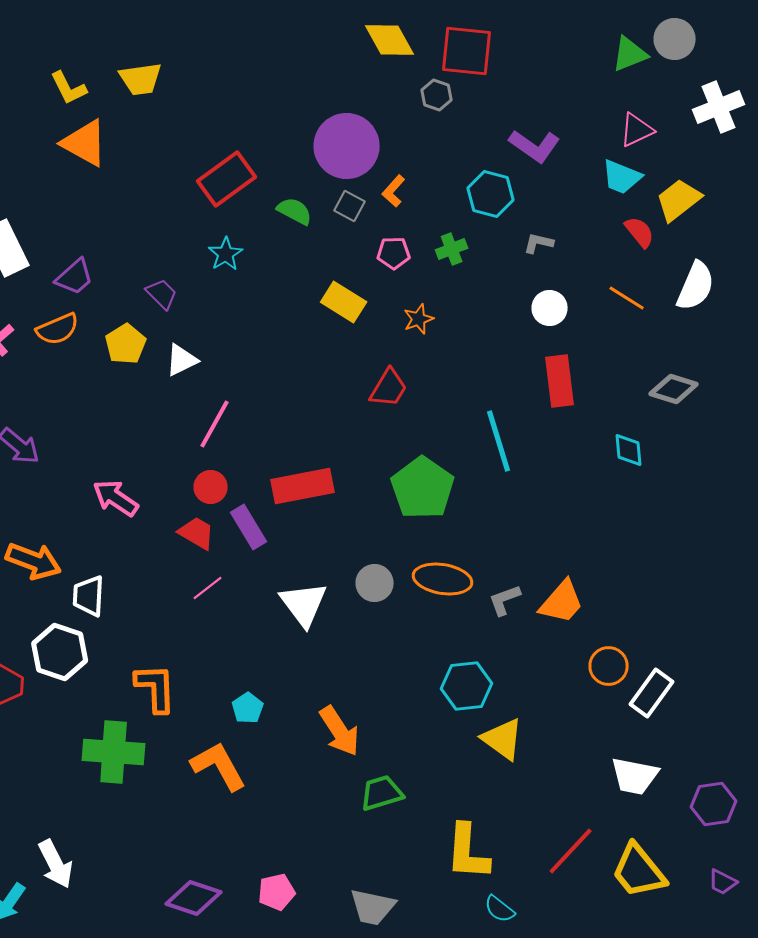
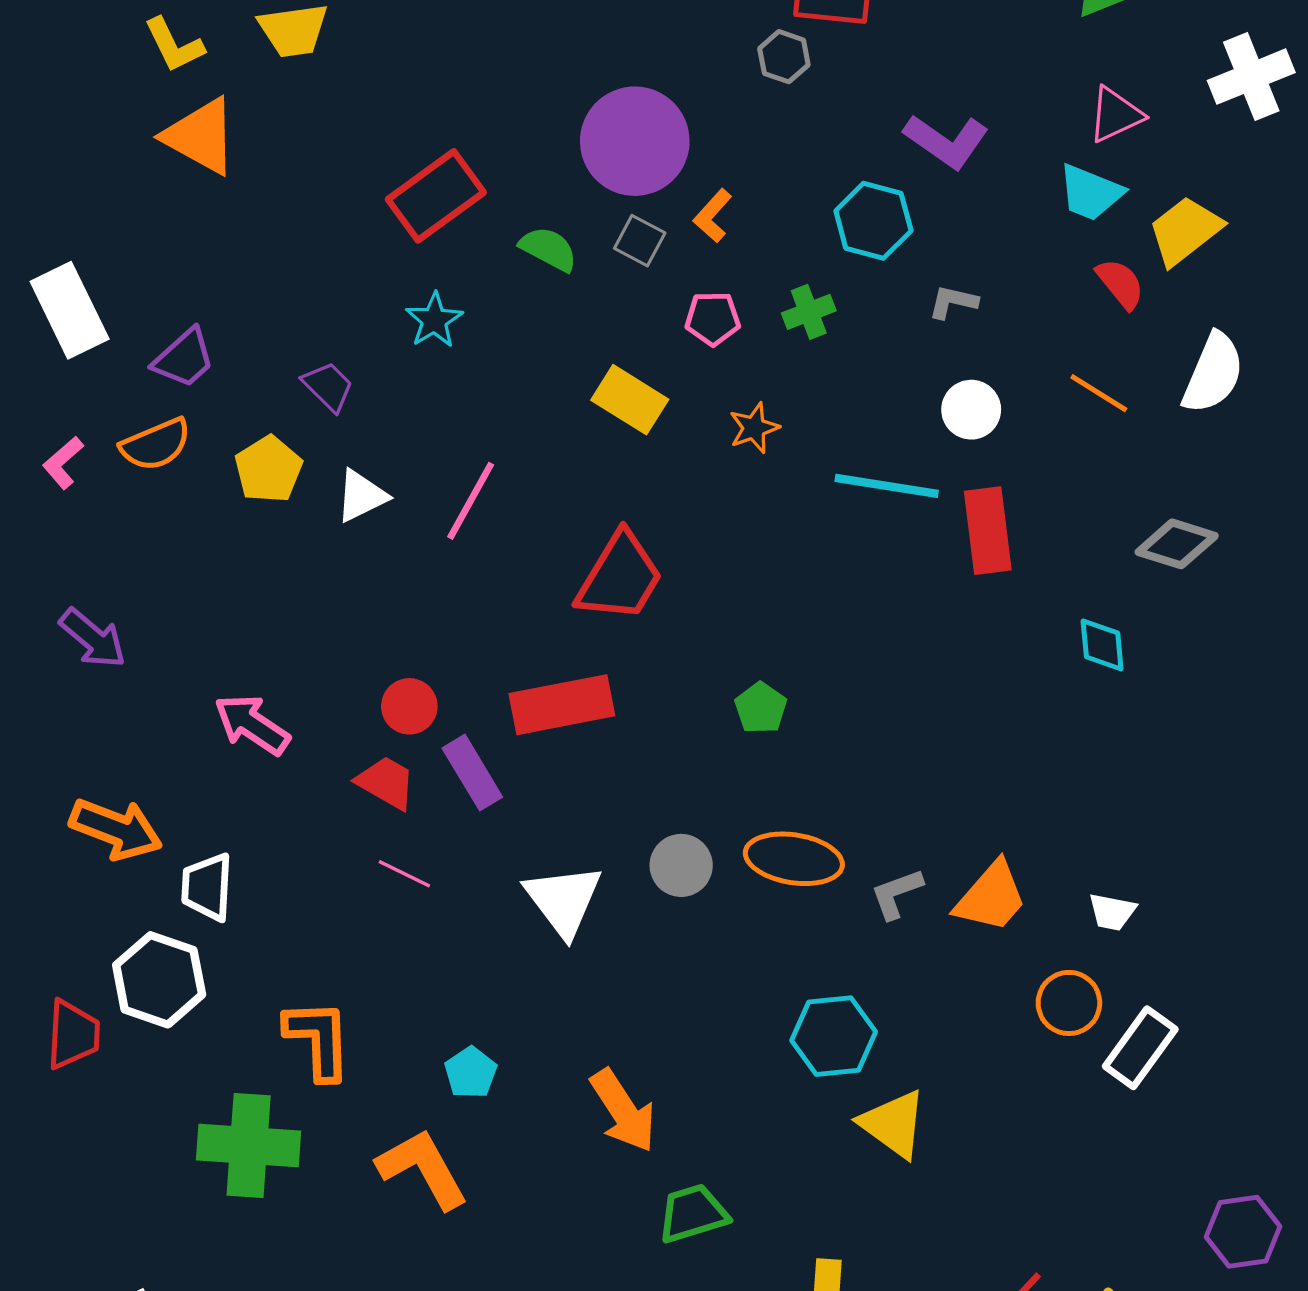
red trapezoid: (389, 388) -> (620, 577), moved, size x1.4
pink line: (215, 424) -> (471, 501), moved
cyan line: (499, 441) -> (887, 486), moved, turned -64
green pentagon: (423, 488) -> (761, 708), size x0.5
pink line: (208, 588) -> (404, 874), turned 64
white trapezoid: (635, 776) -> (1112, 912), moved, size x0.6

